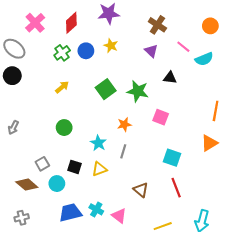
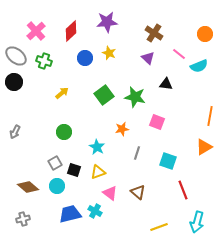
green cross: (62, 53) -> (44, 61), moved, turned -35
gray line: (123, 151) -> (137, 153), moved
gray square: (42, 164) -> (55, 163), moved
red line: (176, 188) -> (183, 190), moved
pink triangle: (119, 216) -> (110, 193), moved

